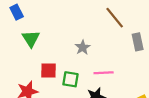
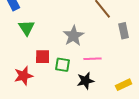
gray star: (83, 47) -> (74, 36), size x1.5

